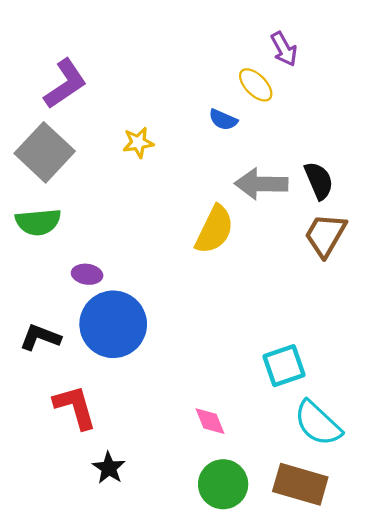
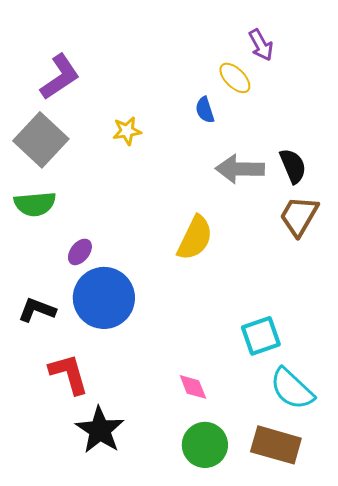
blue semicircle: (223, 120) -> (205, 110), turned 48
yellow semicircle: (214, 230) -> (195, 238), moved
purple ellipse: (87, 274) -> (80, 252), turned -60
black star: (109, 468) -> (100, 430), size x1.6

